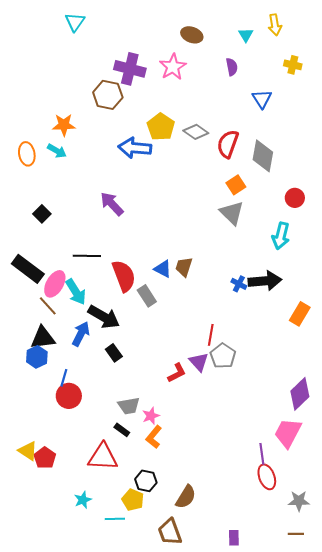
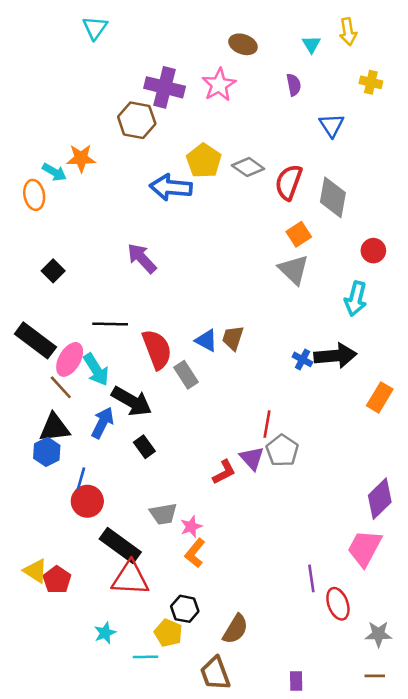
cyan arrow: (57, 151) -> (54, 172), moved
black rectangle: (122, 430) -> (120, 546), moved, size x2.0
purple line: (262, 454) -> (311, 578), moved

